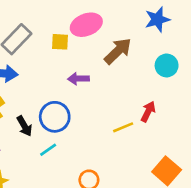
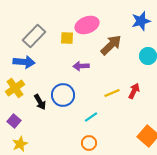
yellow line: (123, 127) -> (112, 93), moved
cyan line: (48, 150) -> (91, 117), moved

